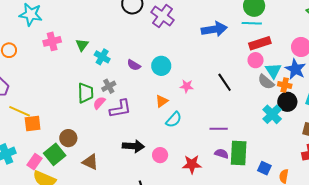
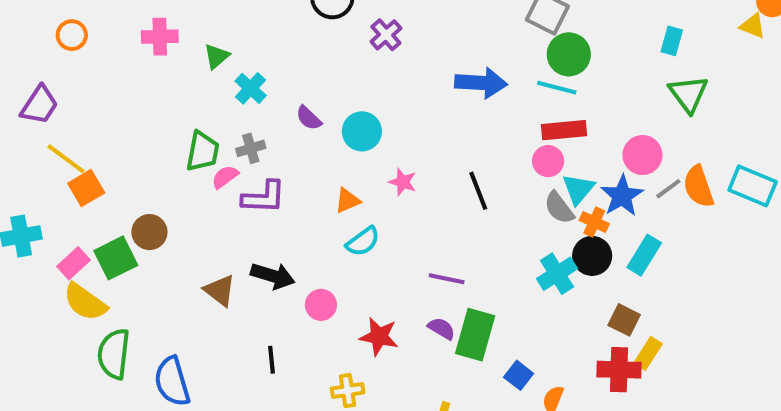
purple cross: (163, 16) -> (386, 35), size x0.7
orange square: (33, 123) -> (86, 188), turned -36
brown triangle: (90, 162) -> (220, 290), moved

